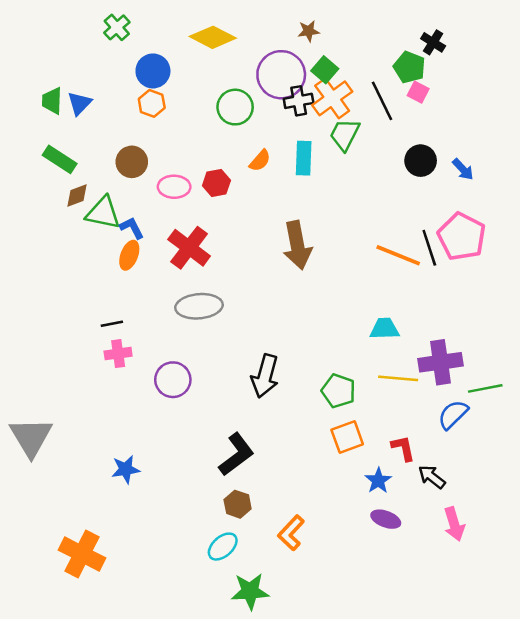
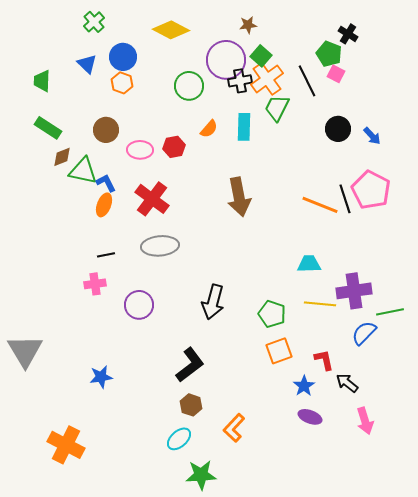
blue triangle: (79, 103) -> (87, 64), moved, turned -30
black line: (112, 324) -> (106, 255), moved

